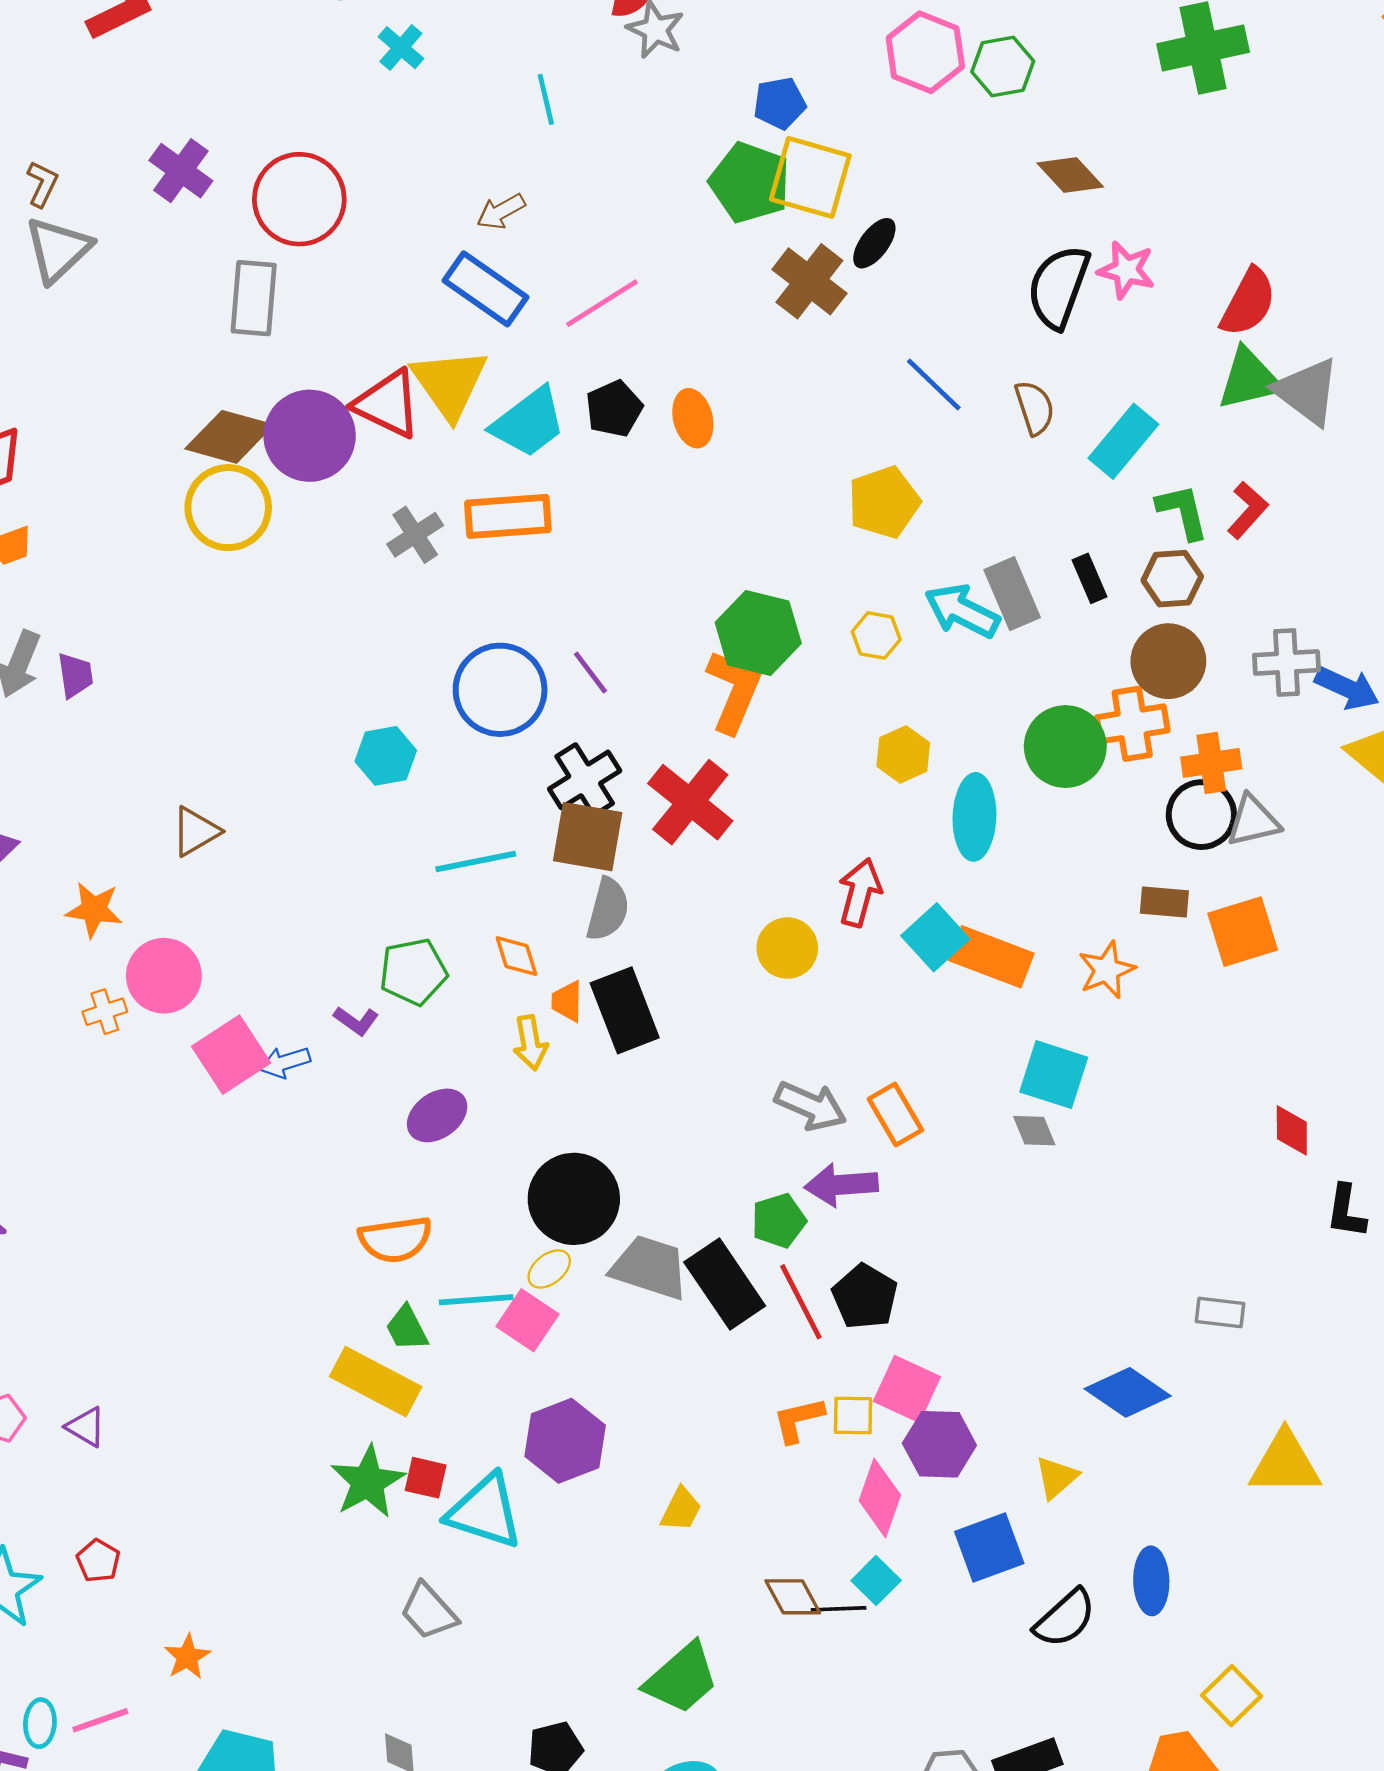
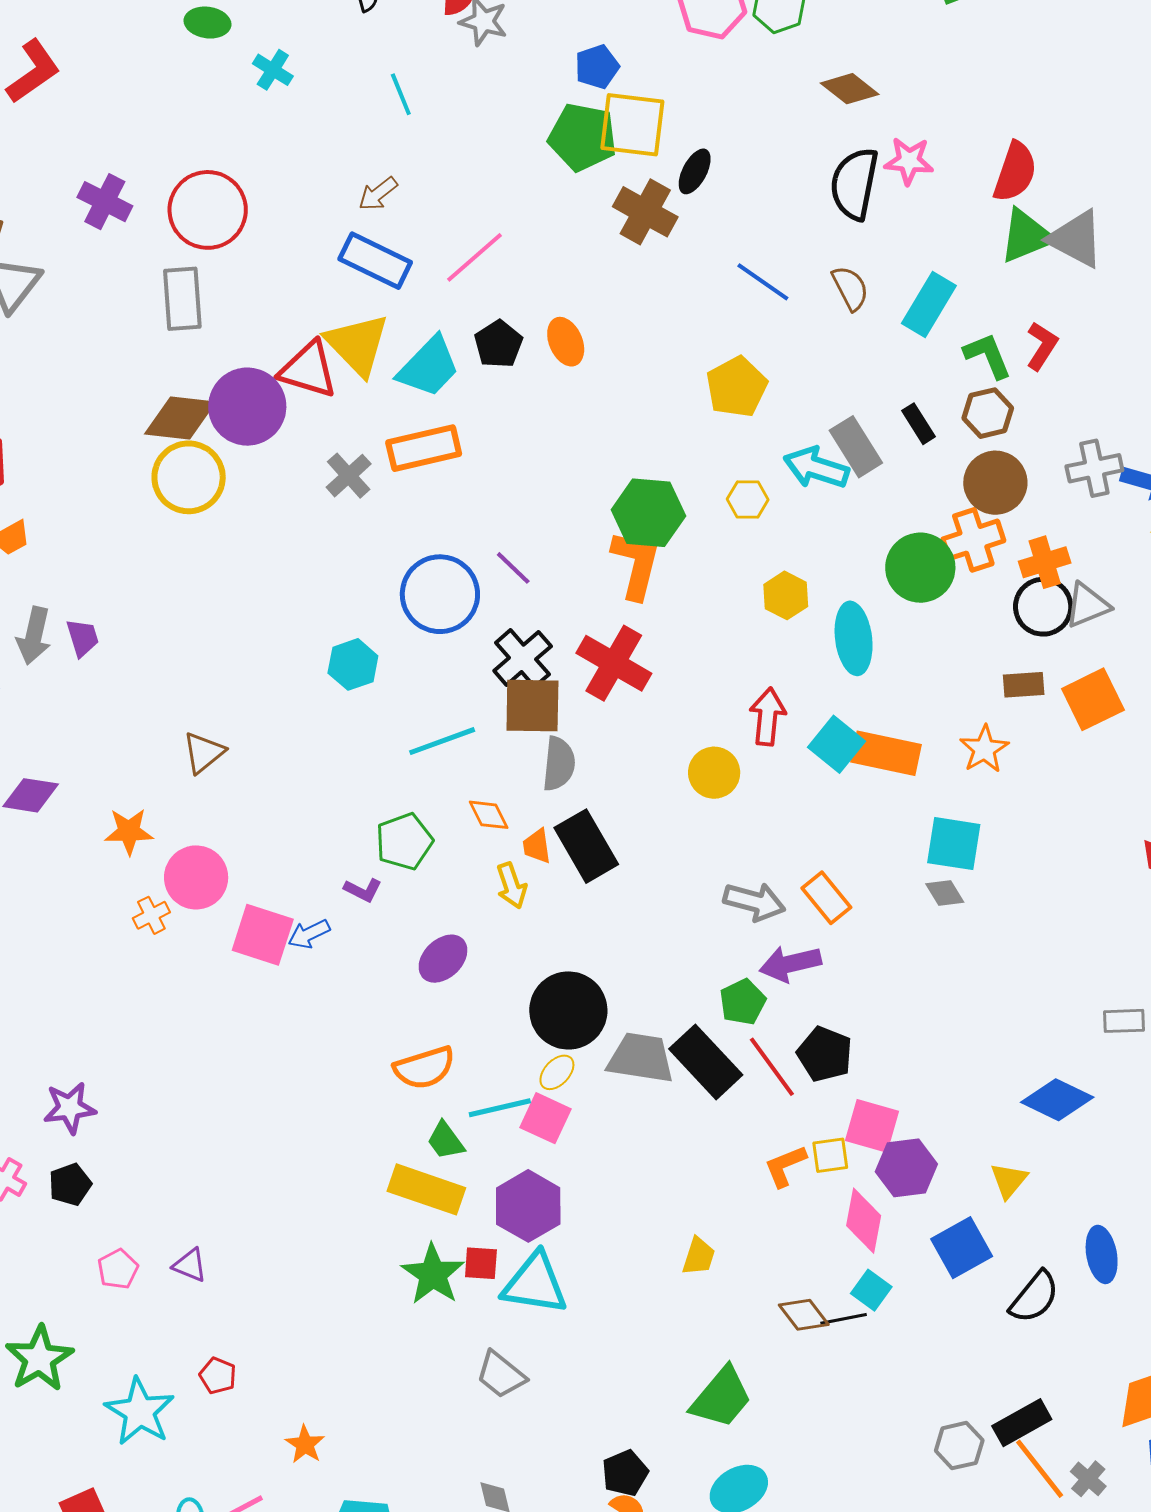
pink square: (231, 1055) -> (263, 935), turned -30
purple hexagon: (565, 1441) -> (528, 1206), moved

